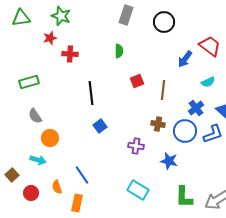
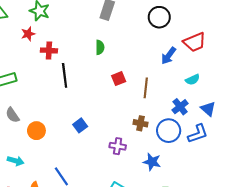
black circle: (164, 22) -> (159, 17), moved
red trapezoid: (210, 46) -> (195, 42), turned 120
black line: (91, 93) -> (65, 75), moved
orange circle: (50, 138) -> (36, 131), moved

